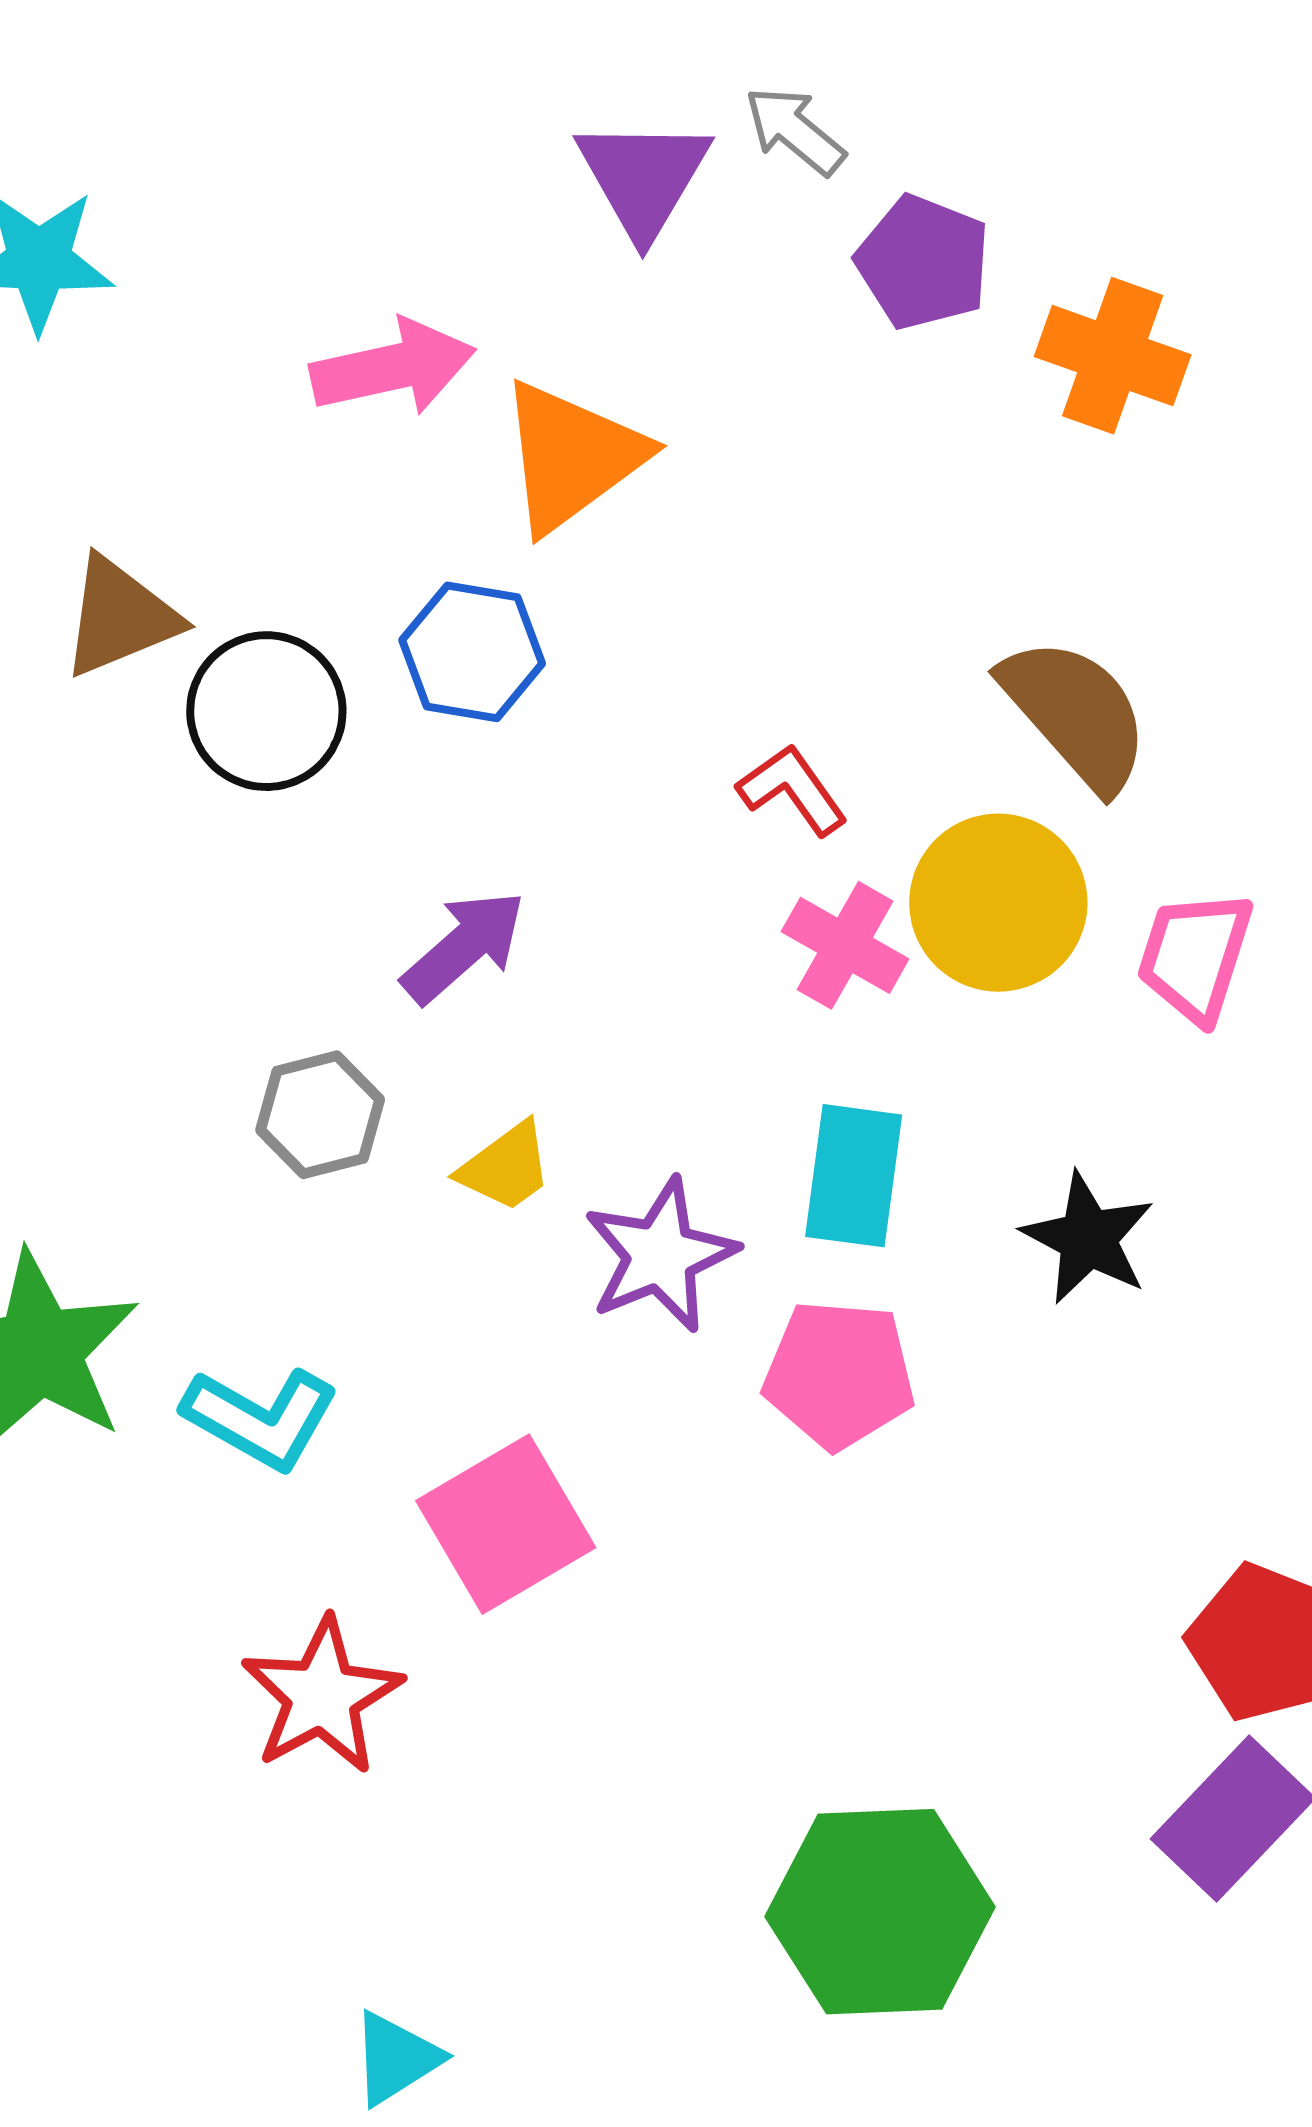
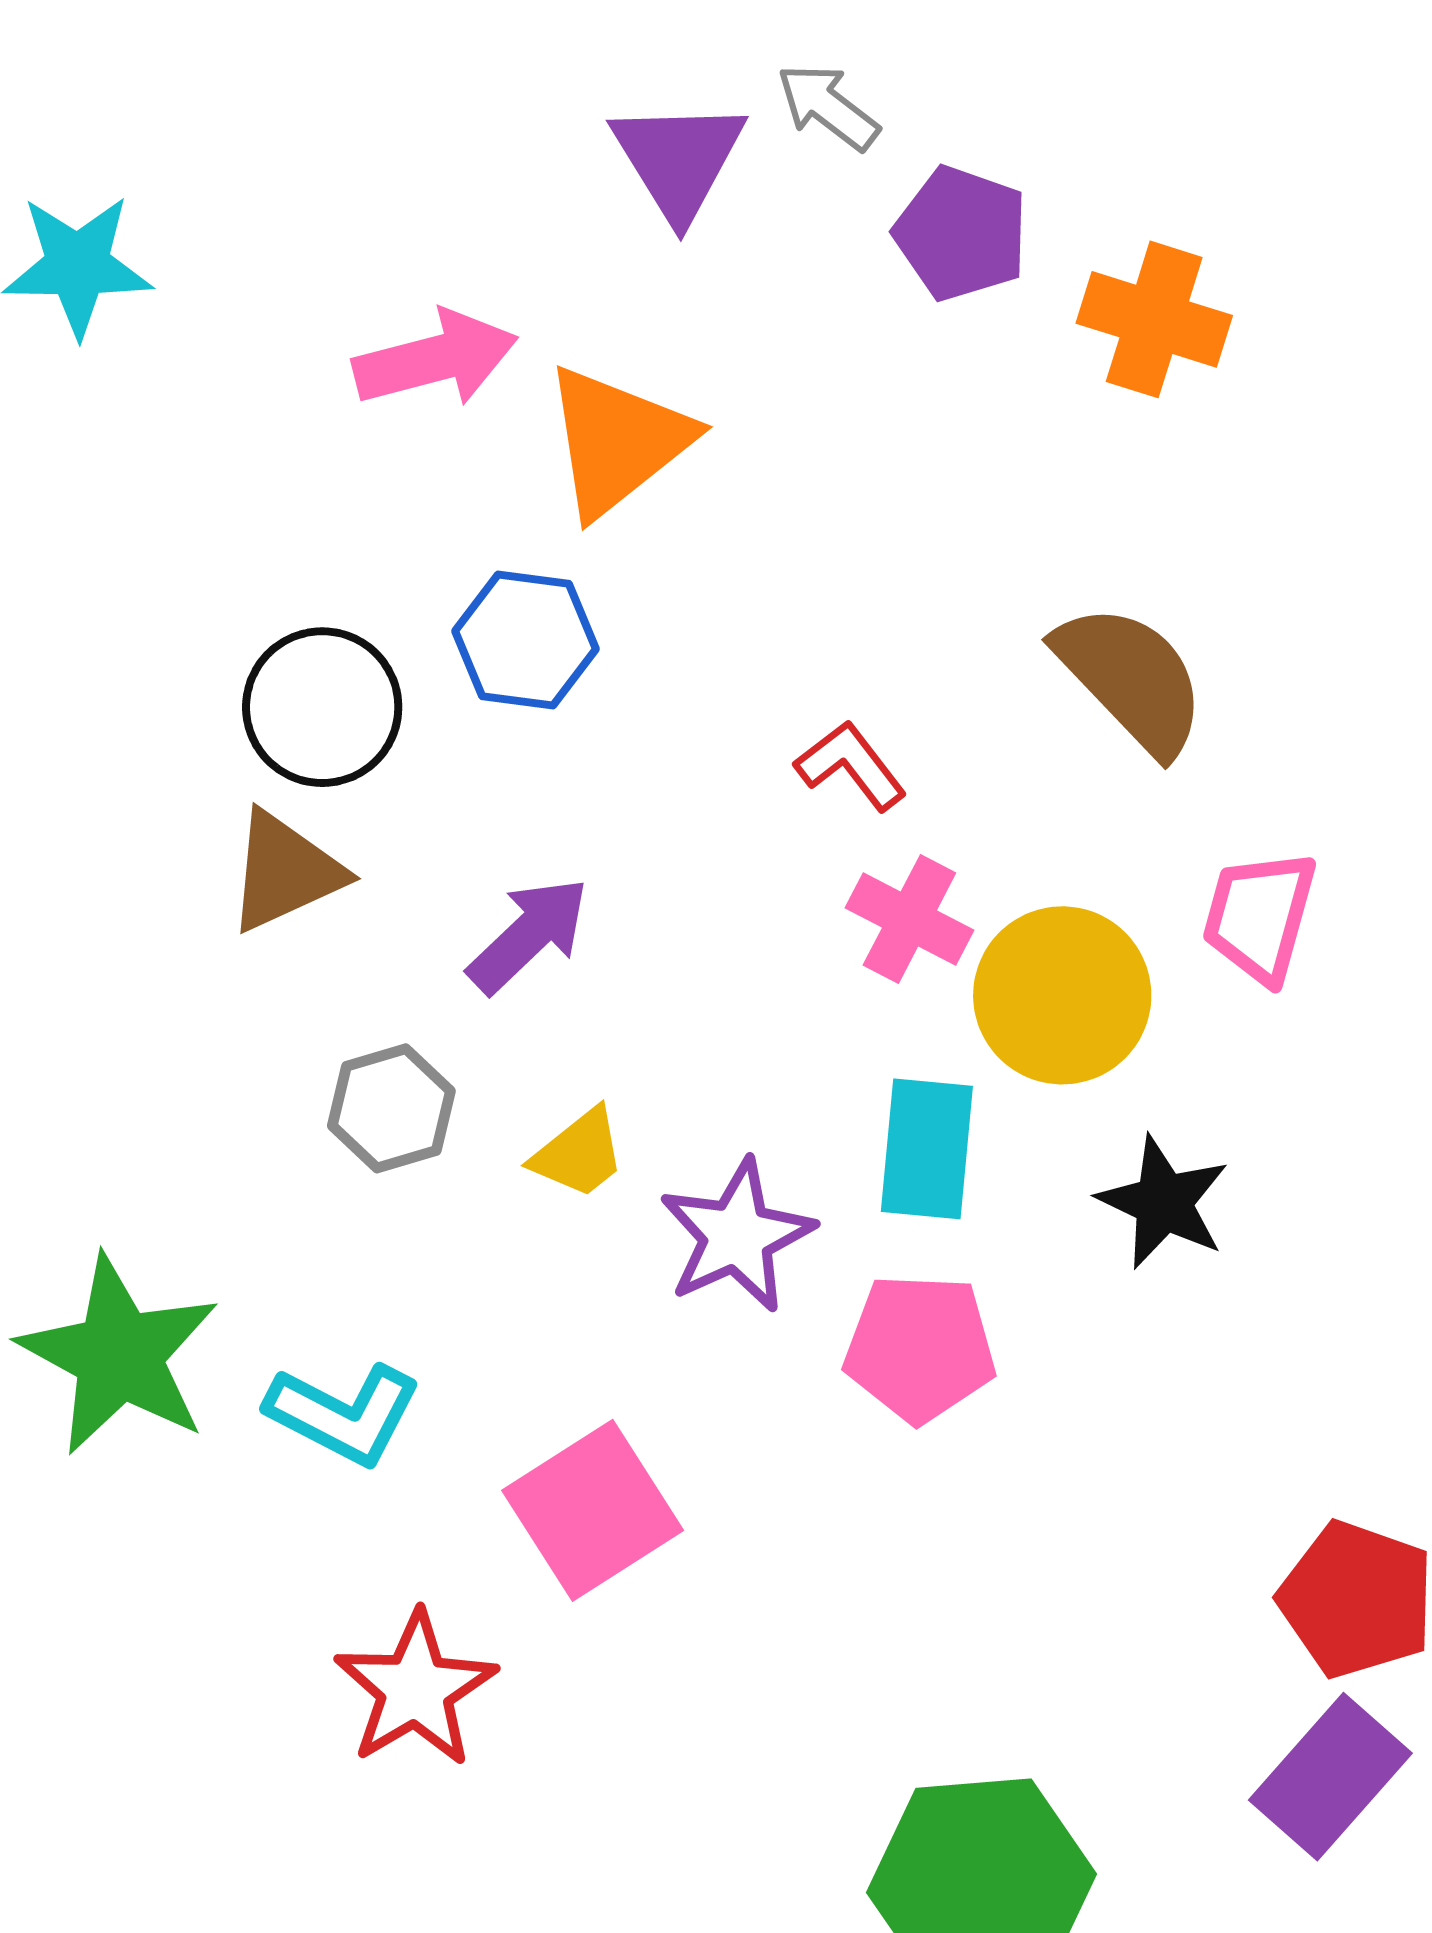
brown triangle: (120, 617) -> (285, 872), moved
yellow circle: (998, 903) -> (1062, 995), moved

